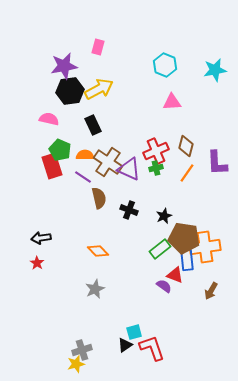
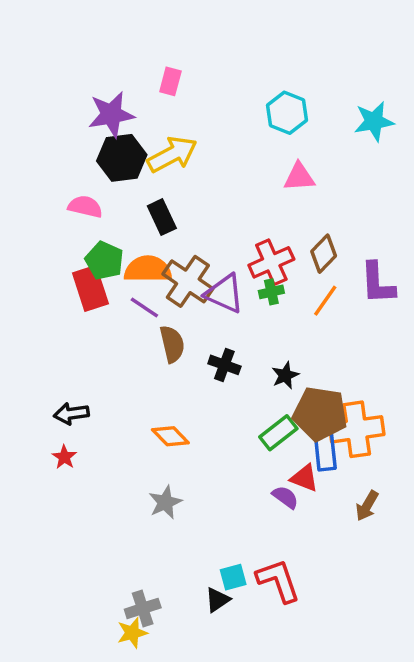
brown diamond: (186, 146) -> (324, 254), turned 30
orange semicircle: (85, 155) -> (148, 269), size x1.5
red L-shape: (152, 348) -> (278, 581), moved

